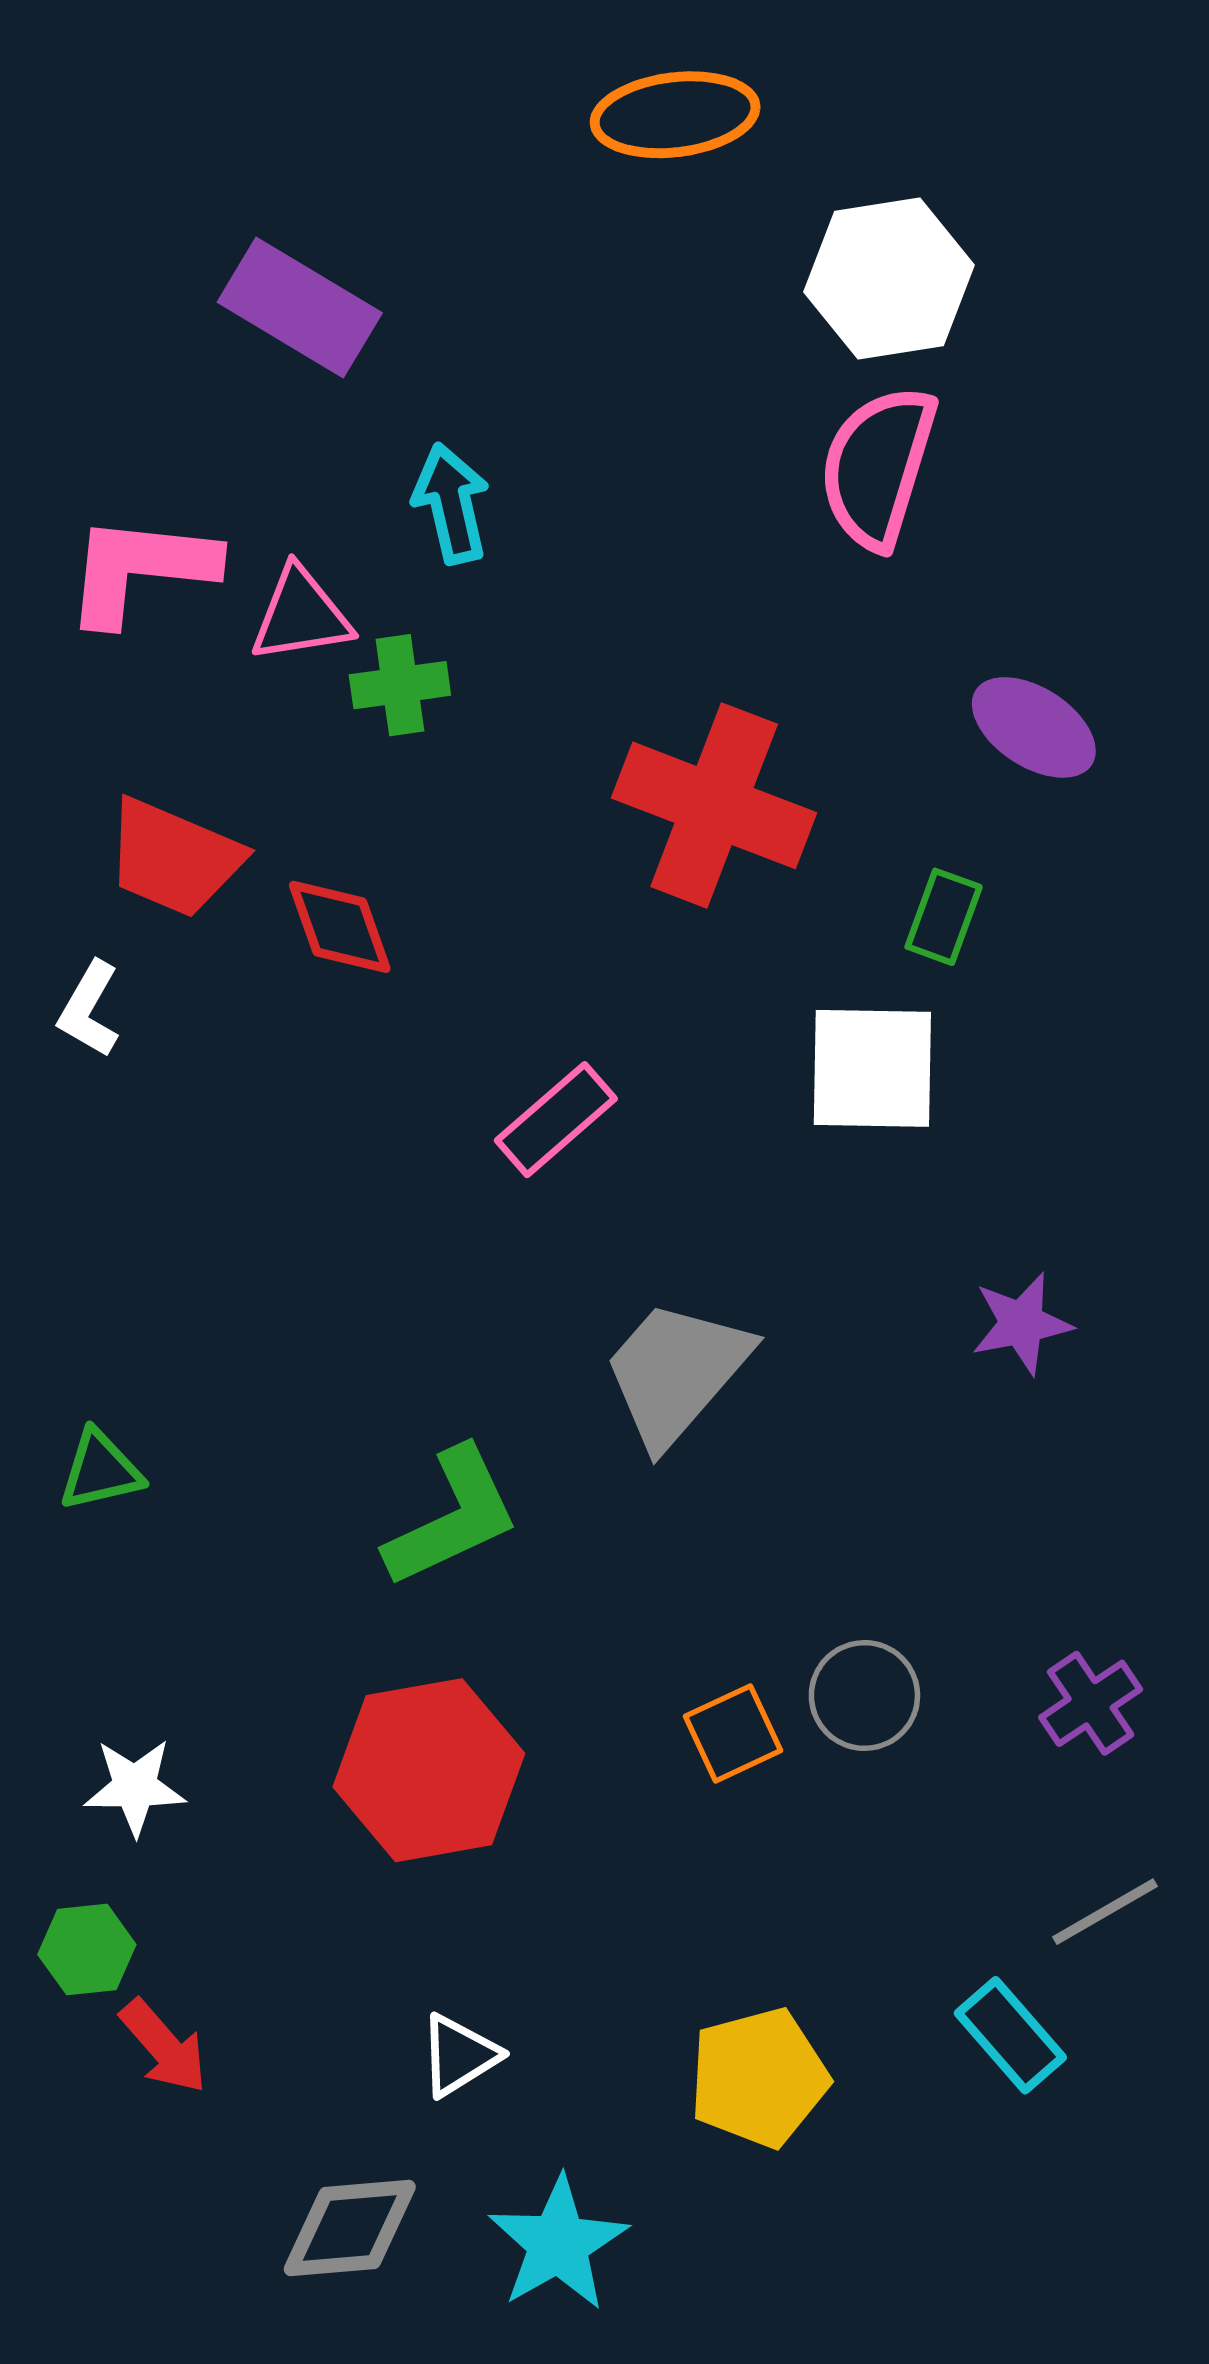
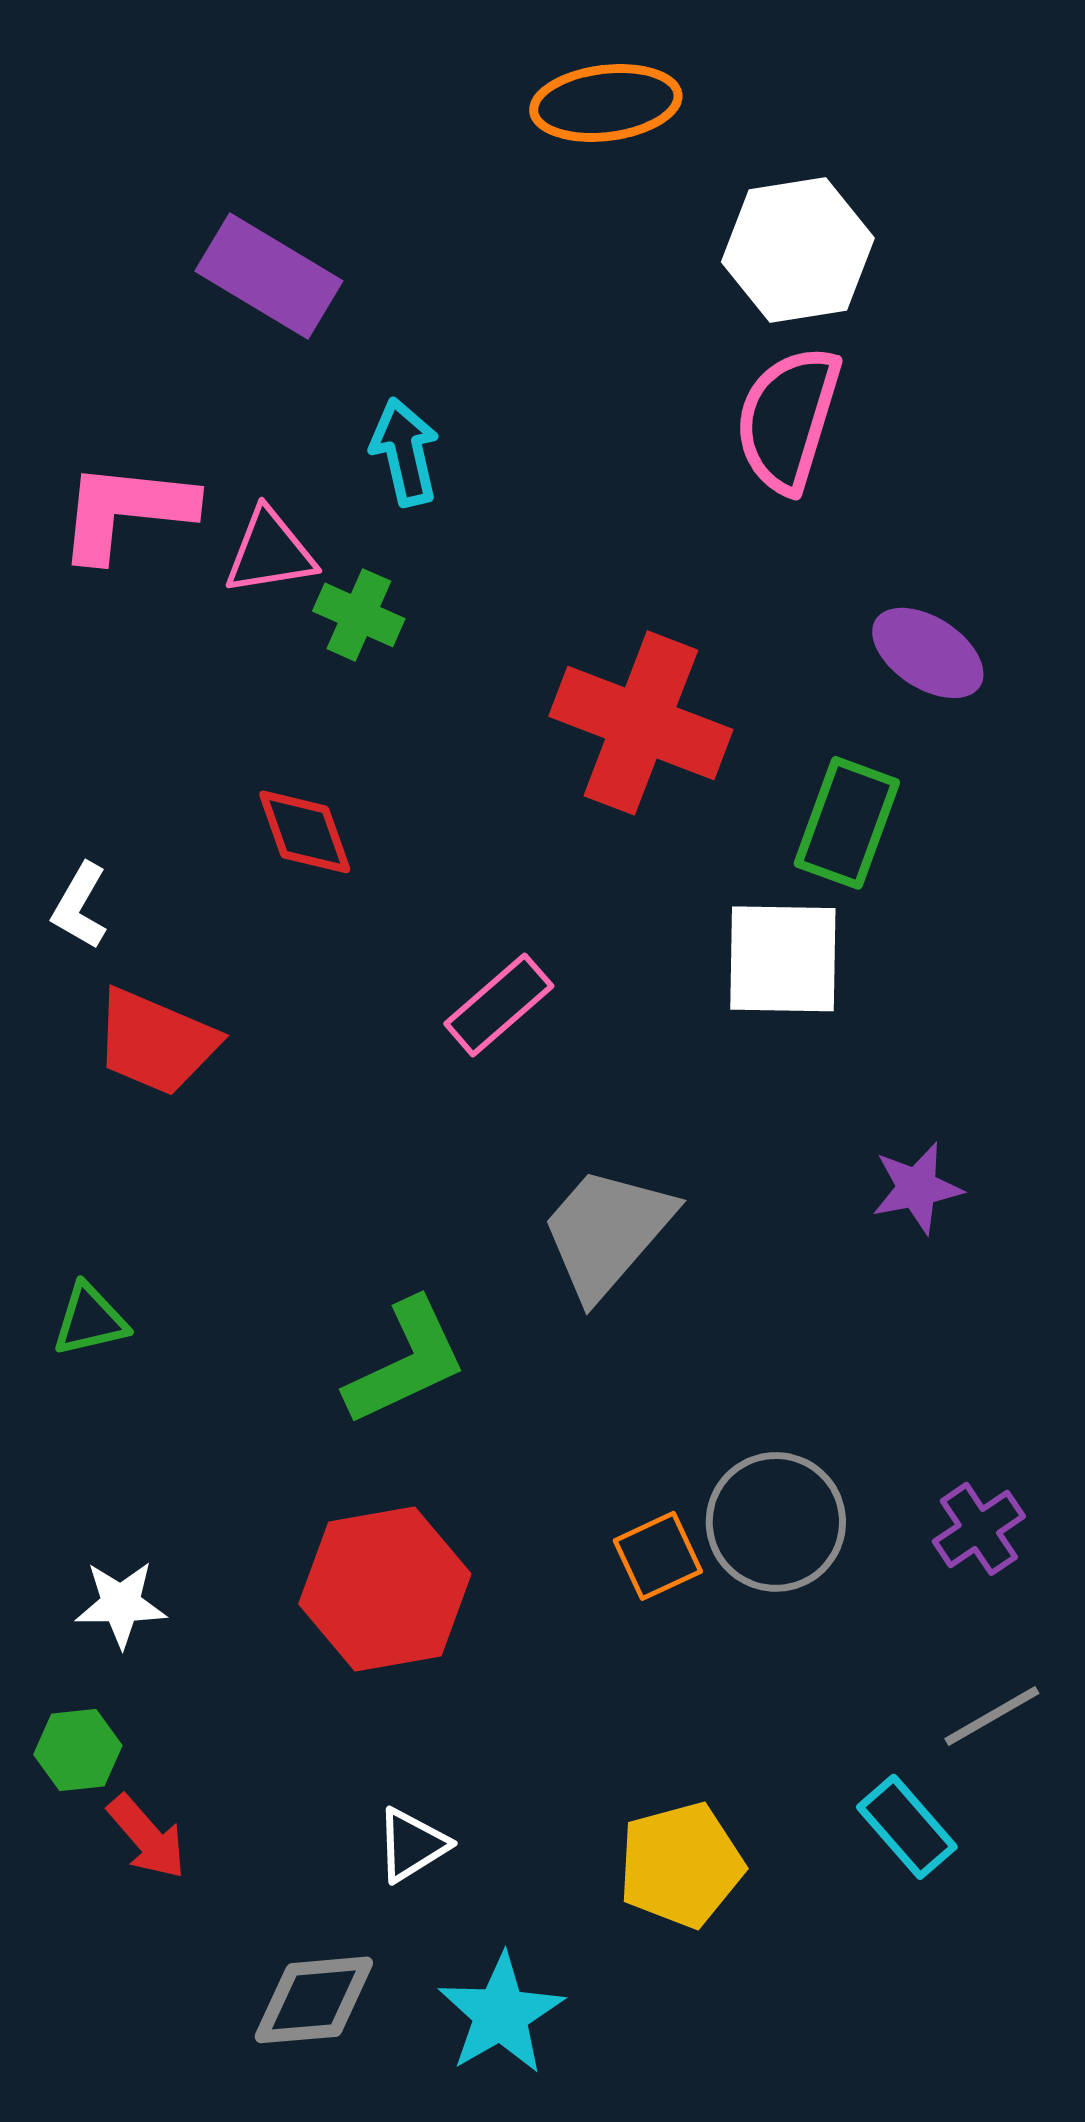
green cross: (400, 685) -> (359, 615), turned 32
red trapezoid: (174, 858) -> (156, 1042), moved
green rectangle: (944, 917) -> (847, 823), size x1.5
gray circle: (864, 1696) -> (776, 1522), size x1.4

